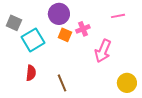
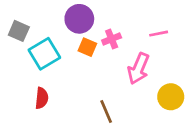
pink line: (118, 16) -> (159, 34), moved
brown line: (62, 83) -> (106, 112), moved
yellow circle: (127, 83) -> (171, 97), moved

